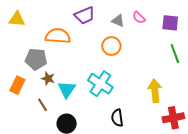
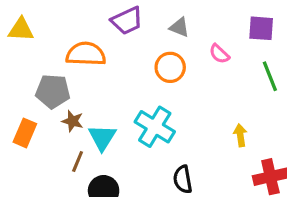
pink semicircle: (139, 18) -> (219, 54), moved
yellow arrow: (155, 91) -> (240, 135), size x0.6
brown line: (42, 105) -> (78, 162), moved, turned 56

